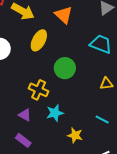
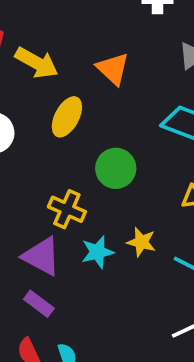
purple triangle: (25, 115) -> (42, 256), size x1.6
yellow star: (75, 135) -> (141, 242), moved

